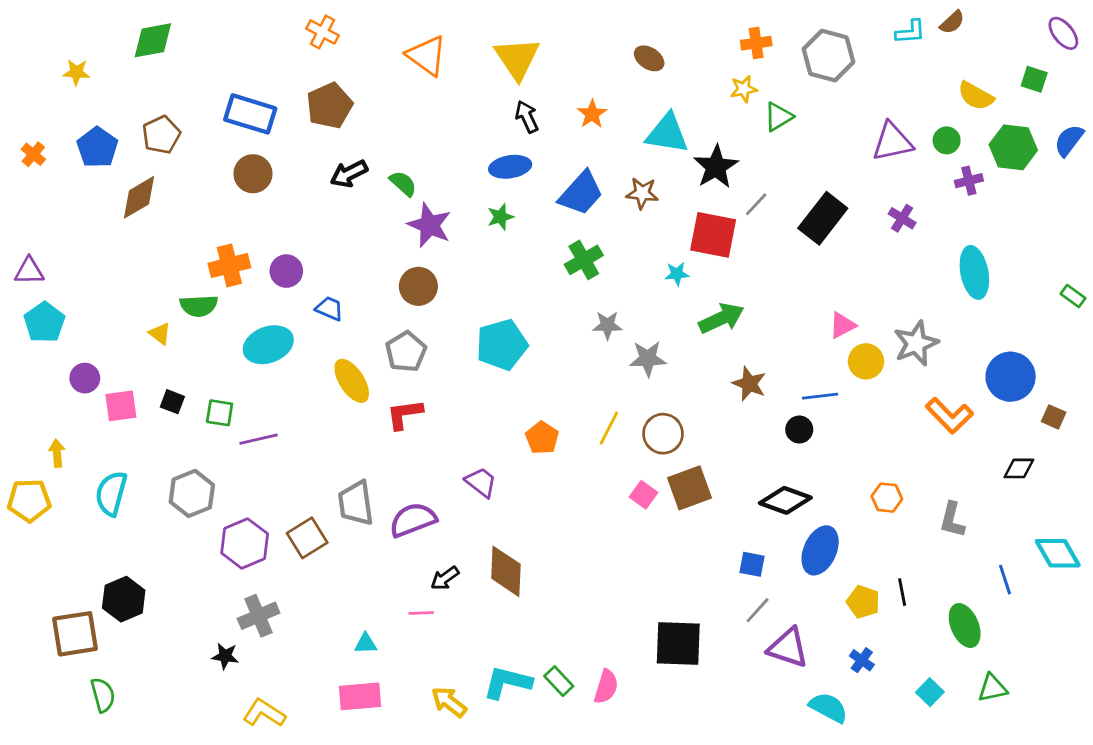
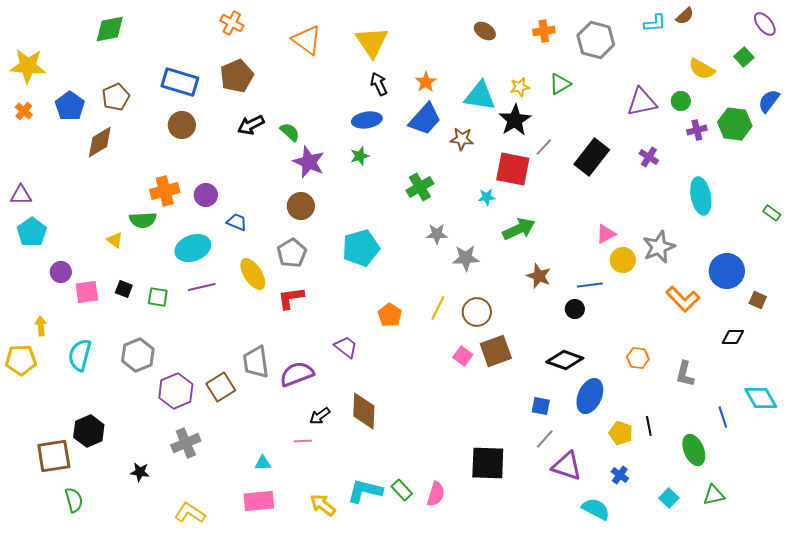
brown ellipse: (649, 58) -> (485, 31), moved
yellow star: (76, 72) -> (28, 66), moved, size x1.8
green square: (1034, 79) -> (744, 57), turned 30
yellow star: (744, 89) -> (520, 87), moved
green hexagon: (1013, 147) -> (735, 124), moved
blue trapezoid: (581, 193) -> (425, 119), moved
purple line: (259, 439) -> (202, 287), moved
black star: (225, 656) -> (140, 472), moved

